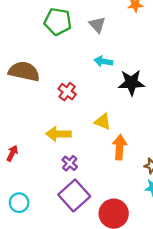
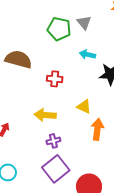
green pentagon: (58, 22) -> (59, 29), moved
red cross: (67, 92) -> (55, 79), turned -35
purple cross: (70, 163) -> (53, 141), turned 32

